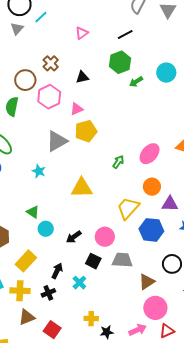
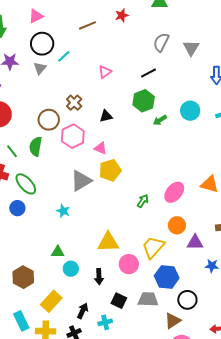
pink triangle: (77, 109) -> (100, 148), turned 48
yellow triangle: (82, 188) -> (108, 242), moved
green triangle: (33, 212) -> (58, 252), turned -32
blue hexagon: (151, 230) -> (167, 277), moved
black arrow: (74, 237) -> (99, 277), turned -56
pink circle: (105, 237) -> (129, 264), moved
black circle: (172, 264) -> (187, 300), moved
cyan cross: (79, 283) -> (105, 322), turned 32

